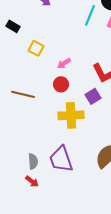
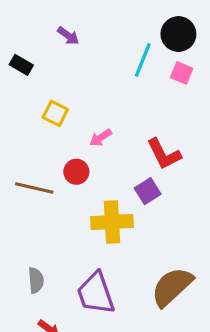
black rectangle: (13, 26) -> (21, 65), moved
red circle: (61, 84) -> (76, 172), moved
gray semicircle: (33, 161) -> (36, 280), moved

